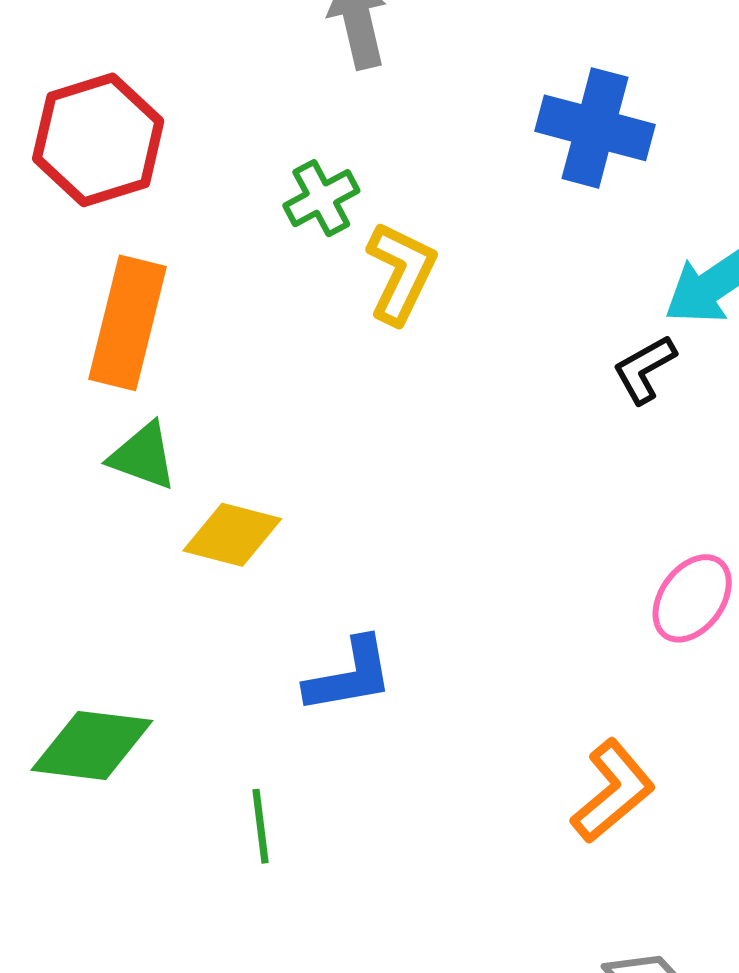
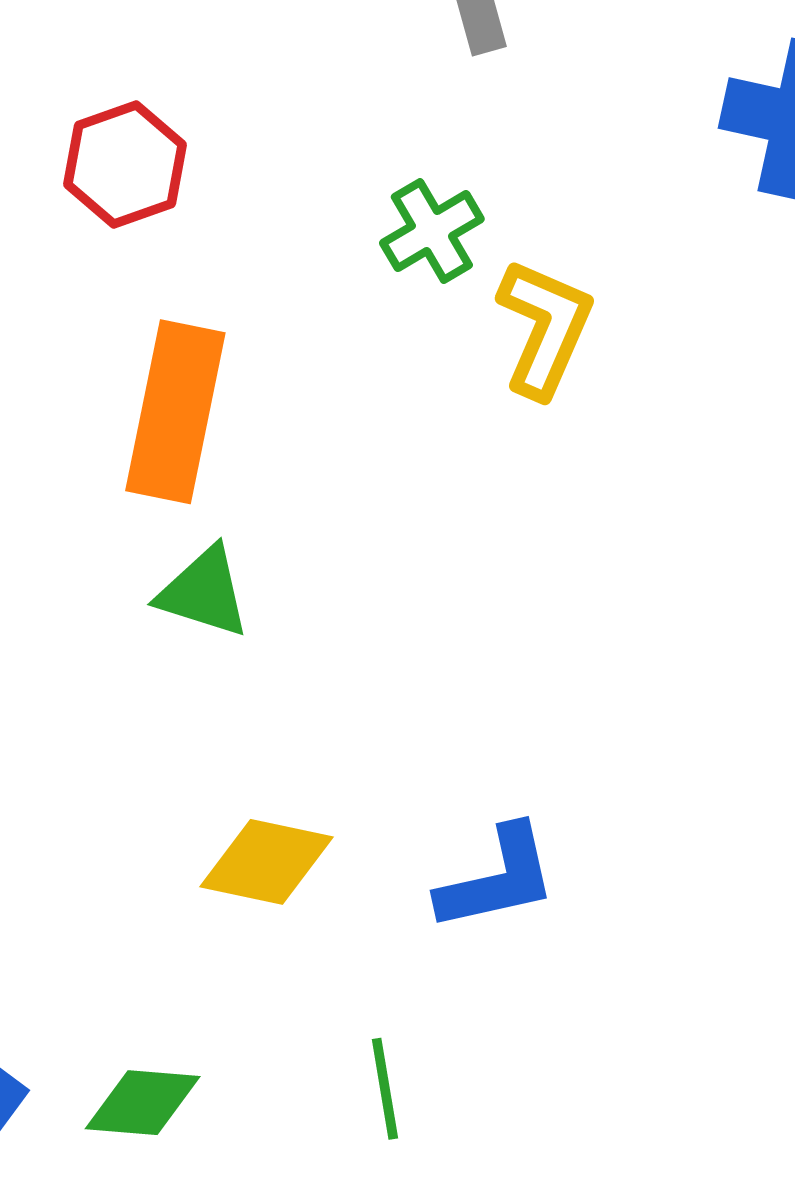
red hexagon: (98, 140) -> (125, 164), size x0.7
yellow diamond: (232, 535) -> (266, 862), moved
green diamond: (92, 745) -> (143, 1103), moved, size x0.7

